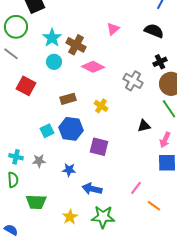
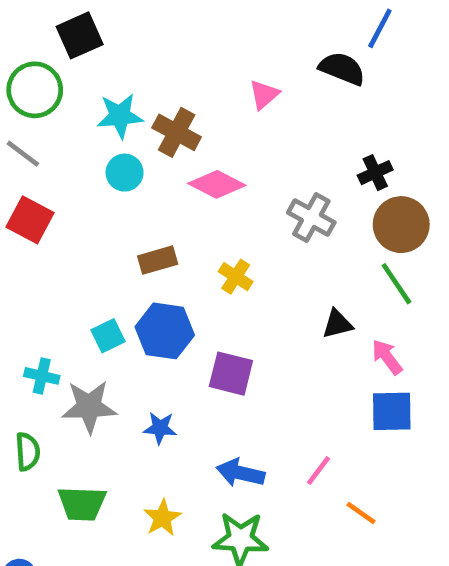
black semicircle: (154, 31) -> (342, 69), moved
cyan star: (52, 38) -> (120, 116), turned 30
red square: (26, 86) -> (30, 220), moved
pink arrow: (165, 140) -> (387, 357), turned 119
cyan cross: (16, 157) -> (42, 376), moved
gray star: (39, 161) -> (89, 407), size x1.6
blue arrow: (92, 189) -> (240, 473), moved
yellow star: (70, 217) -> (162, 518), moved

